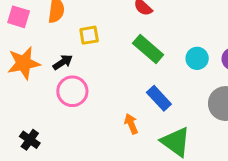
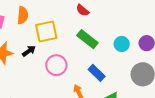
yellow square: (89, 35) -> (46, 31), size x1.6
pink circle: (72, 91) -> (56, 65), moved

